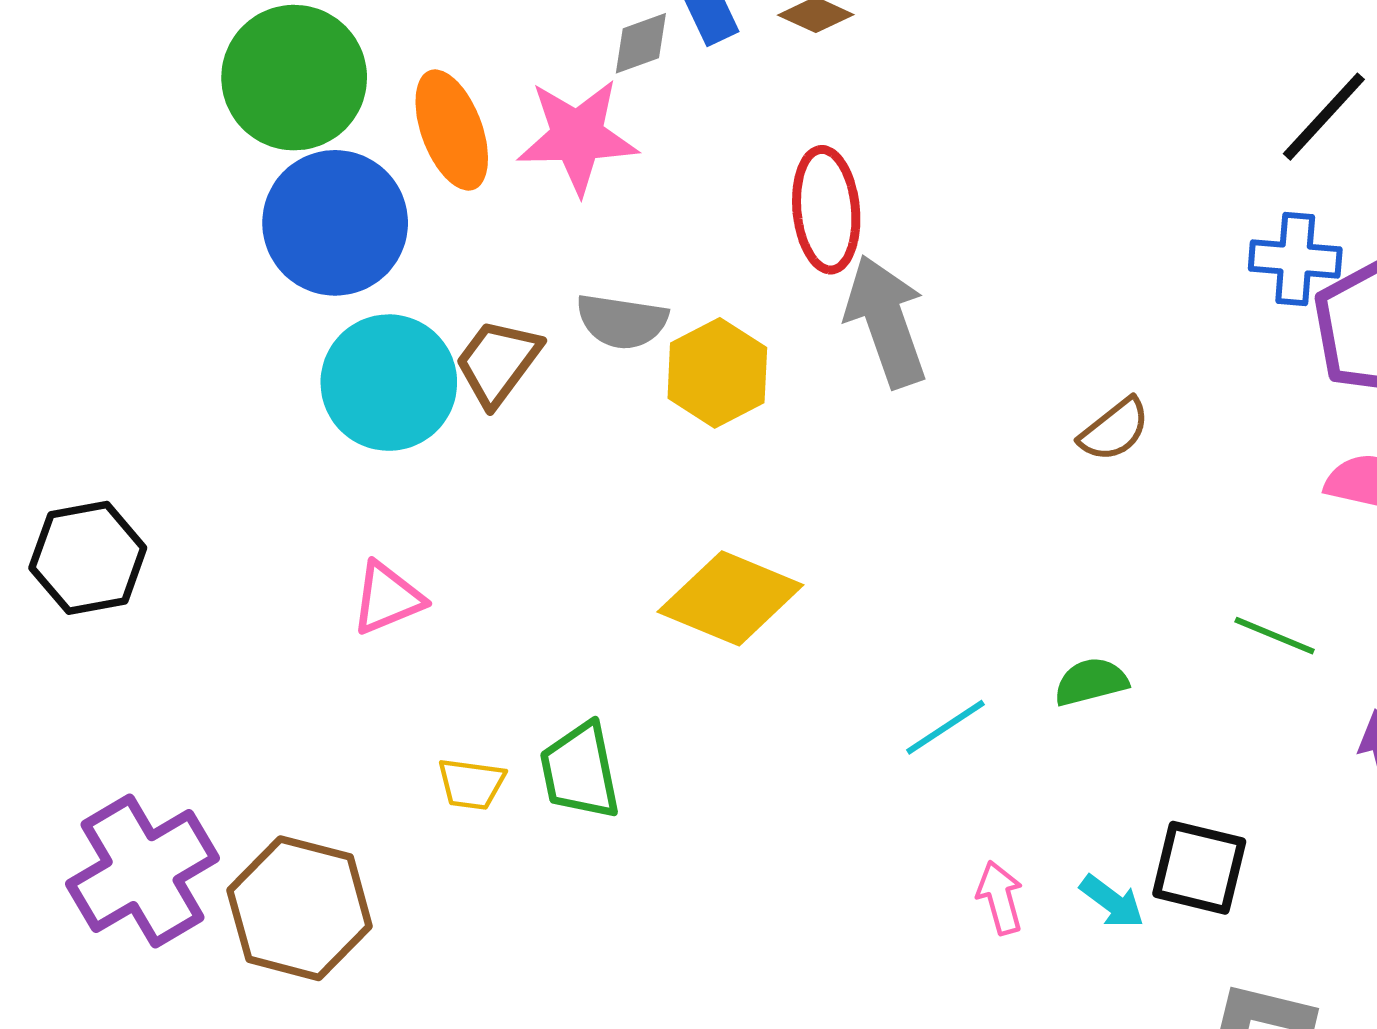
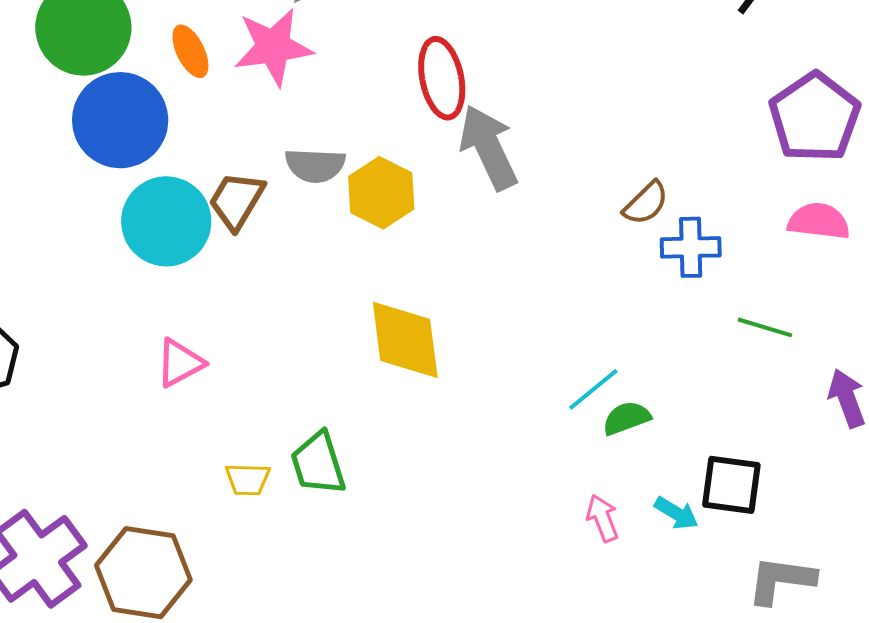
orange ellipse: (452, 130) -> (190, 51), size x0.7
blue cross: (1295, 259) -> (691, 247), moved
yellow diamond: (730, 598) -> (405, 340), turned 66
green semicircle: (1091, 682) -> (627, 418), moved
cyan line: (945, 727) -> (593, 389), moved

